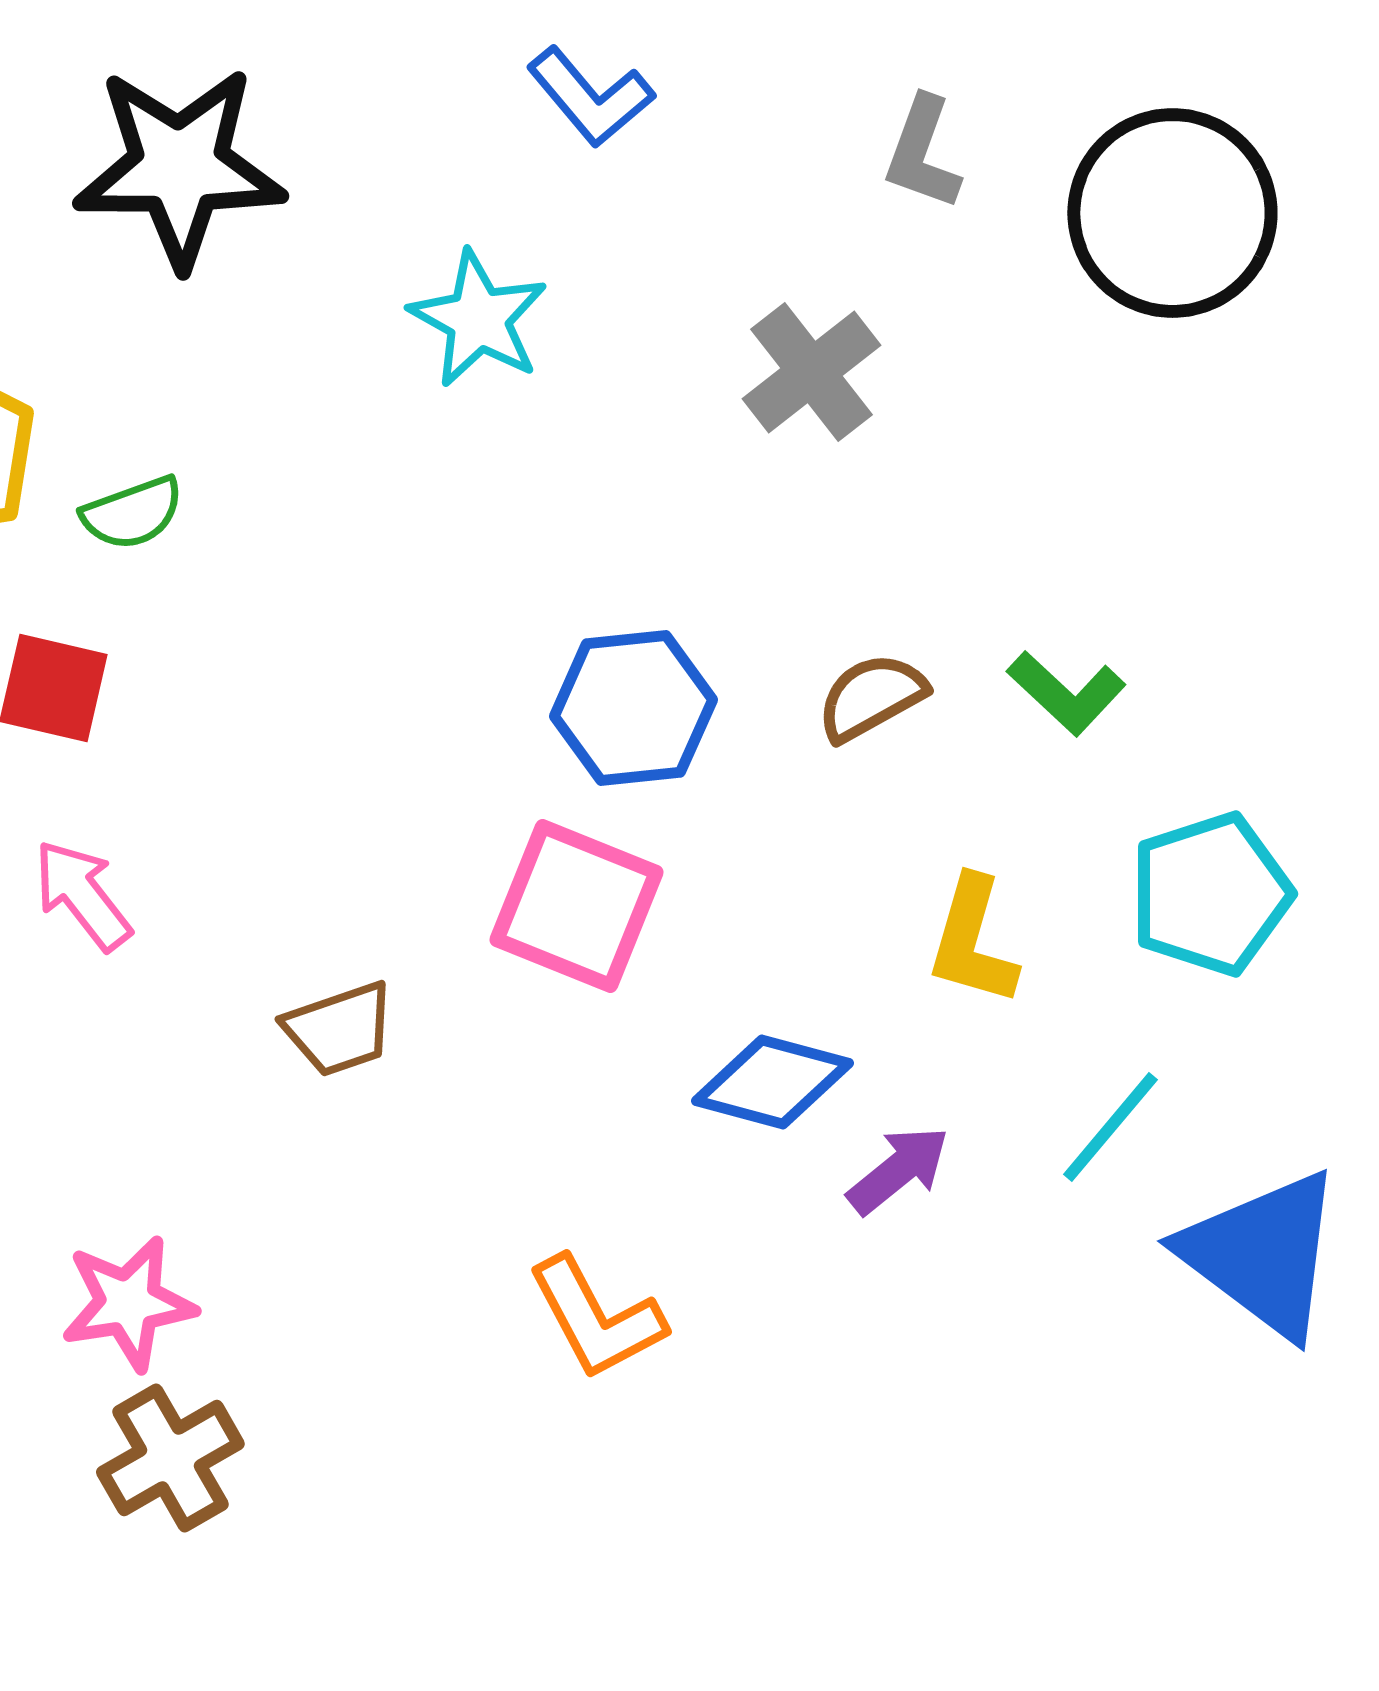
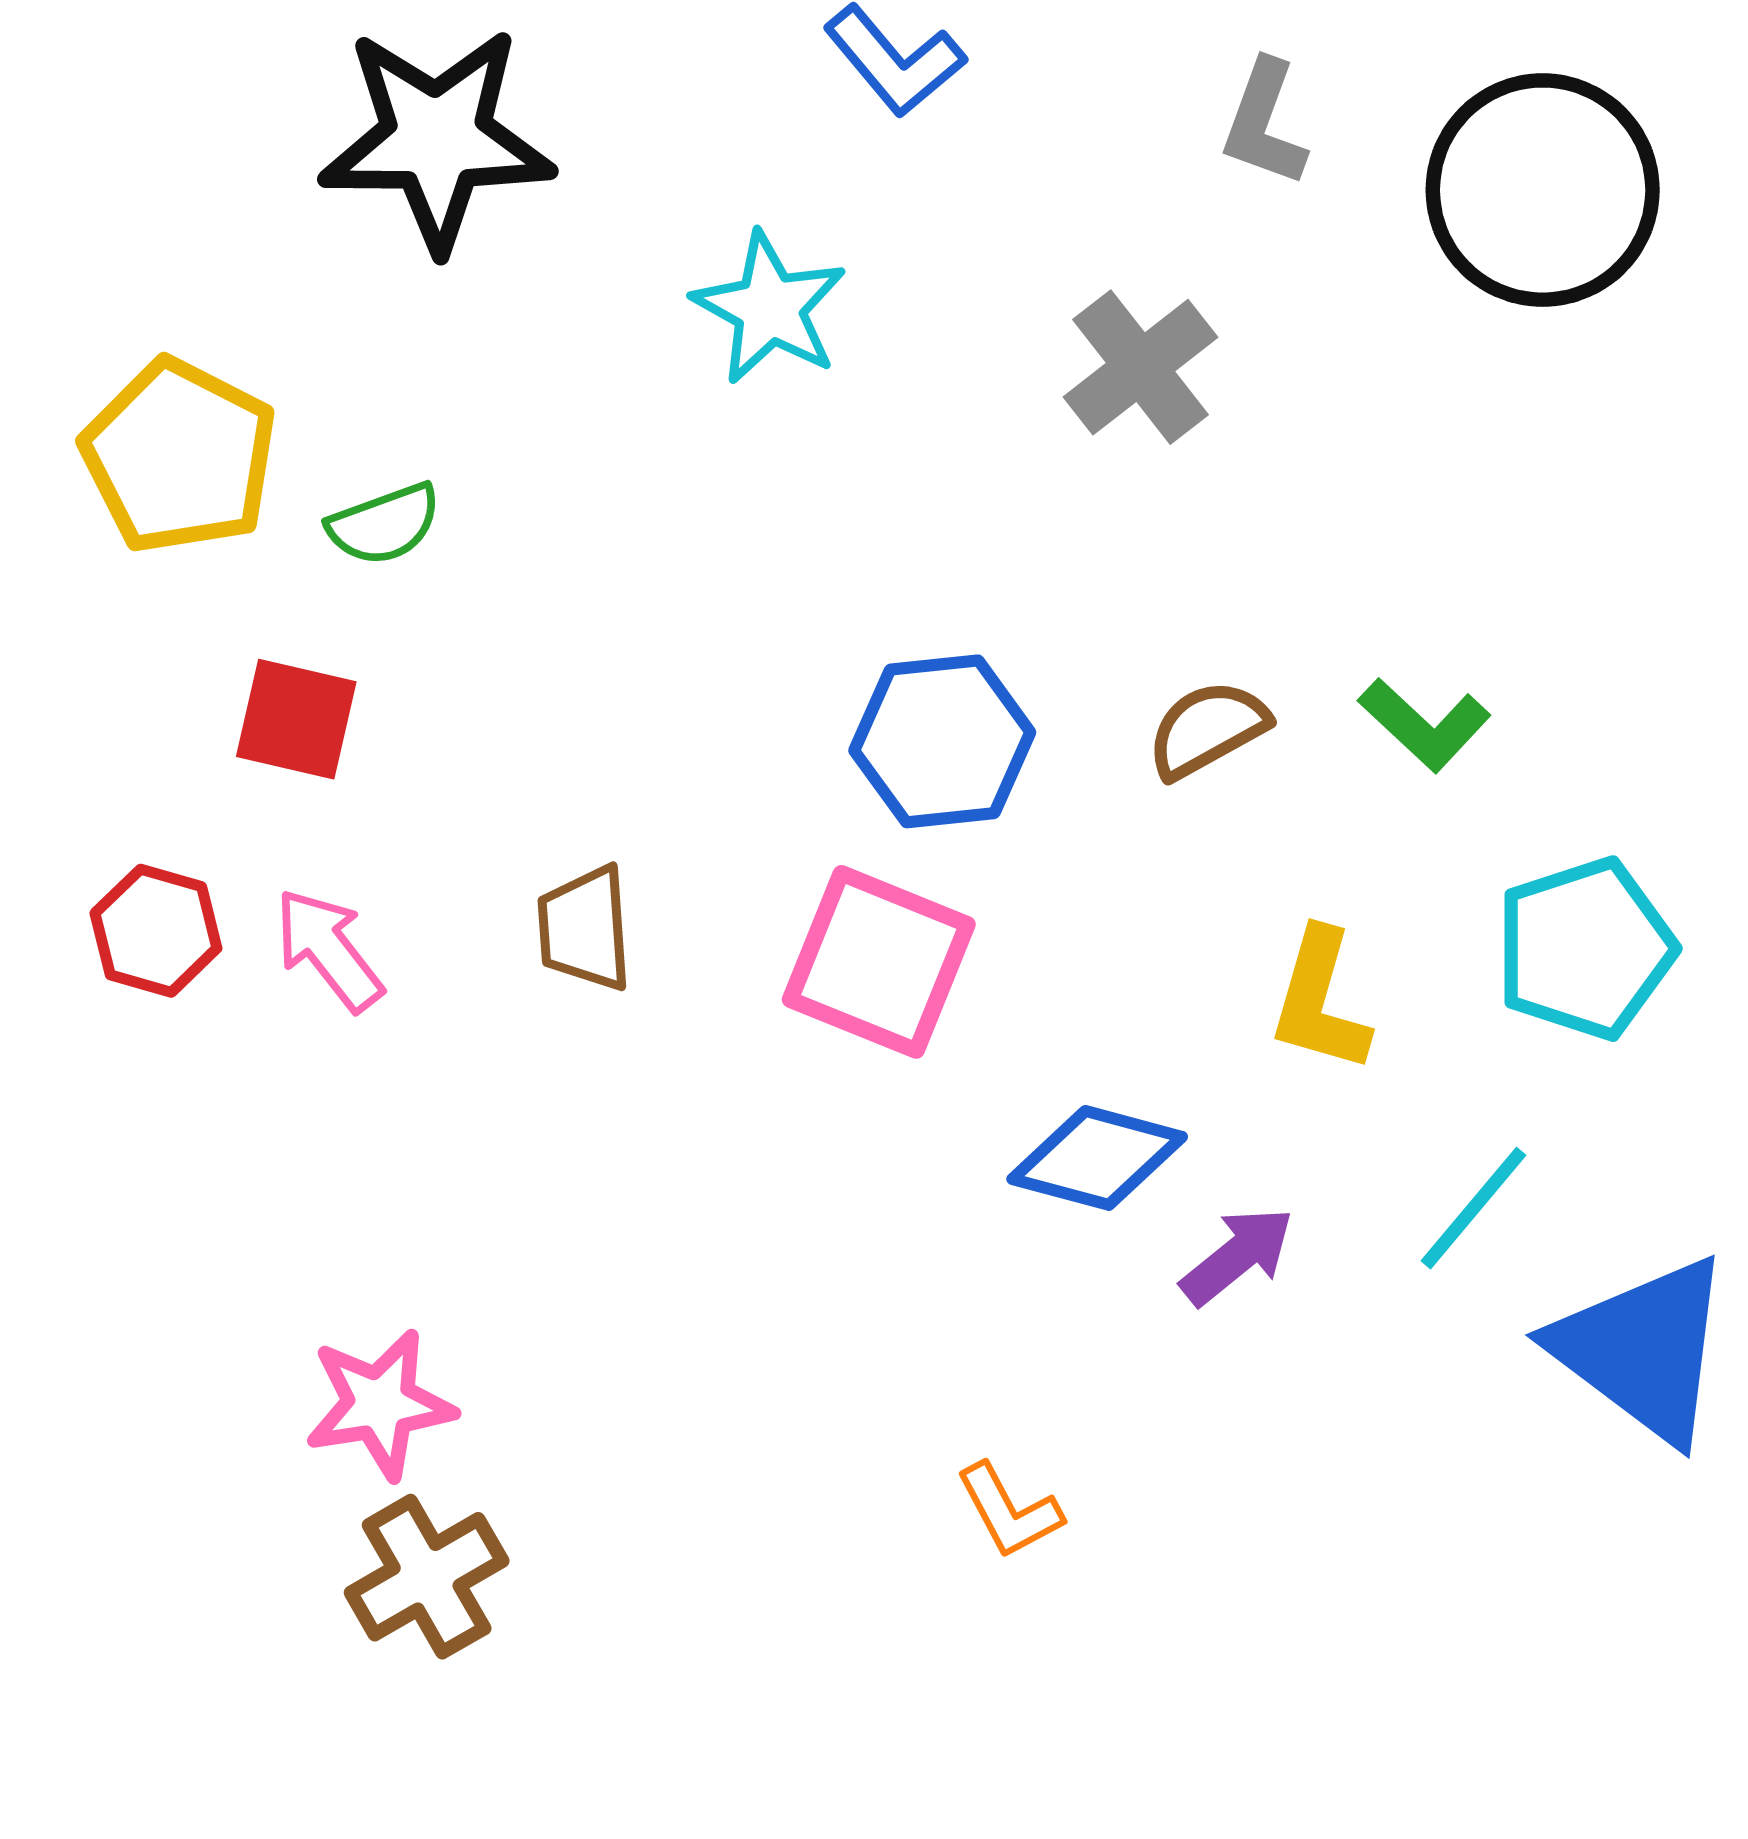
brown trapezoid: (339, 1029) -> (585, 928), moved, turned 105
orange L-shape: (596, 1318) -> (1009, 1511), moved, size x0.7

